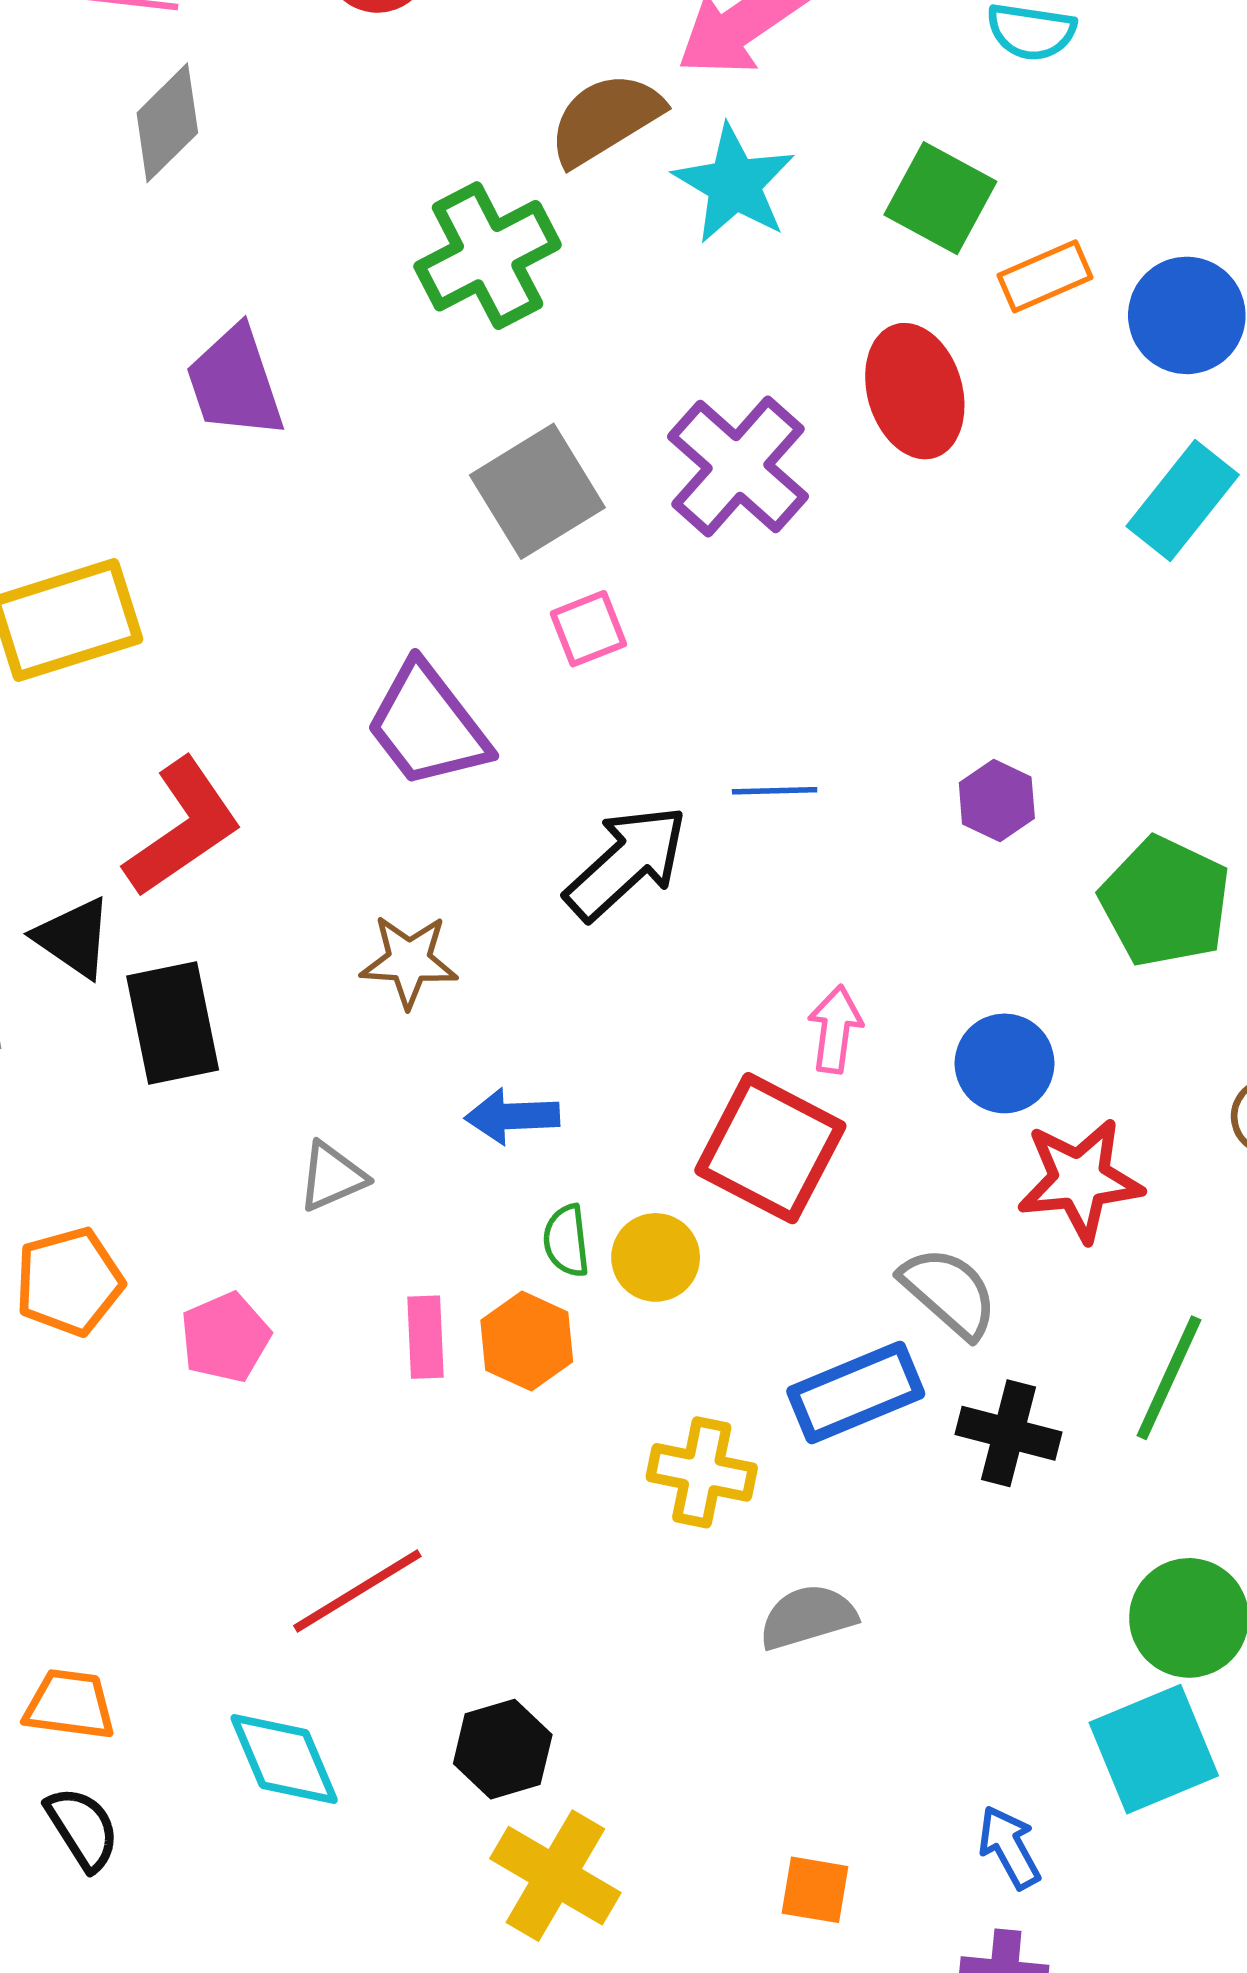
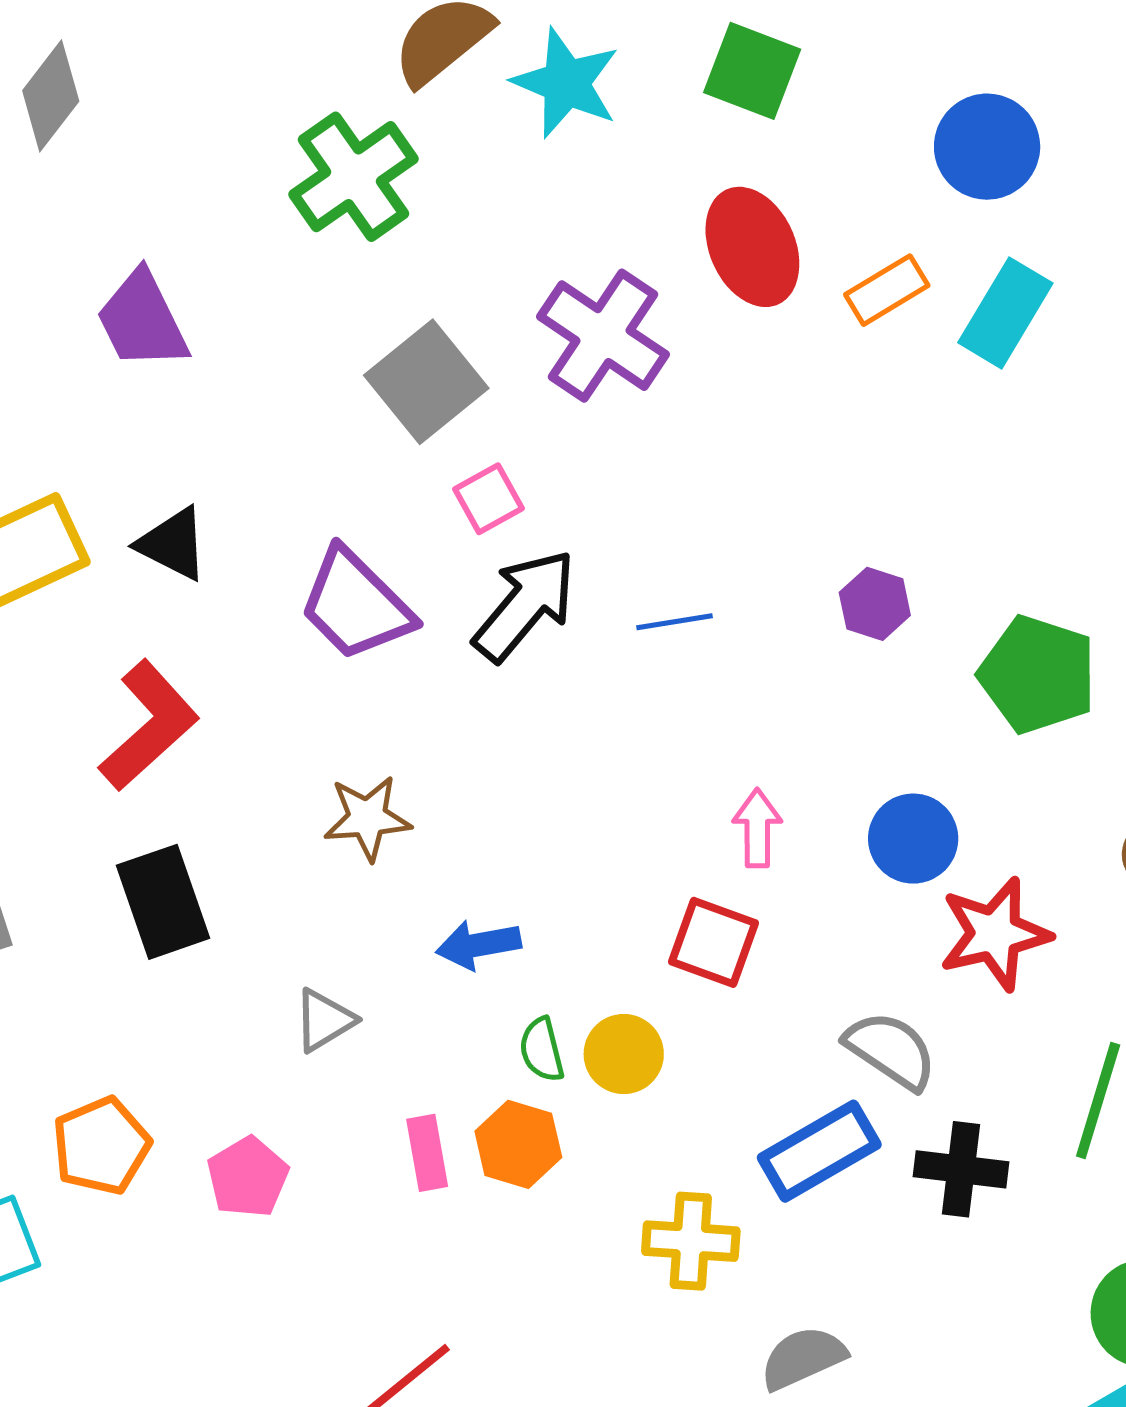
orange rectangle: (1045, 276) -> (887, 290), moved
black arrow: (626, 863) -> (525, 605), moved
black triangle: (74, 938) -> (173, 544), moved
red square: (770, 1148) -> (713, 942), size x0.7

